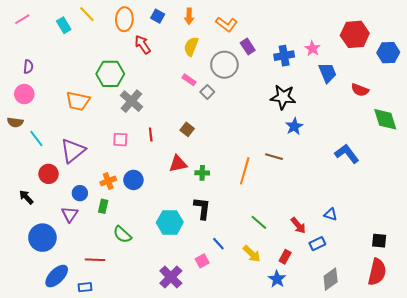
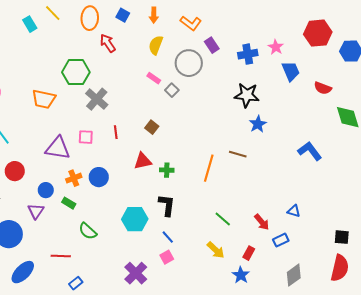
purple triangle: (73, 151) -> (58, 148), moved, turned 48
green rectangle: (103, 206) -> (69, 203), turned -72
blue line: (218, 244) -> (168, 237), moved
blue rectangle: (85, 287) -> (76, 283), moved, turned -32

